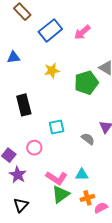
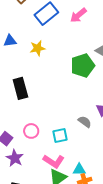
yellow star: (52, 71) -> (38, 48), moved
cyan square: (57, 127) -> (60, 136), moved
cyan triangle: (82, 175) -> (79, 170), moved

